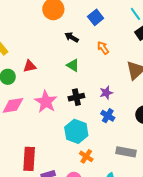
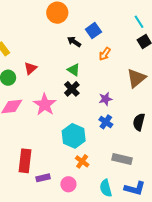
blue square: (96, 17) -> (93, 31), moved
orange arrow: (103, 48) -> (105, 54), turned -112
red triangle: (30, 66) -> (31, 68), turned -32
black cross: (76, 97) -> (72, 89), moved, turned -35

